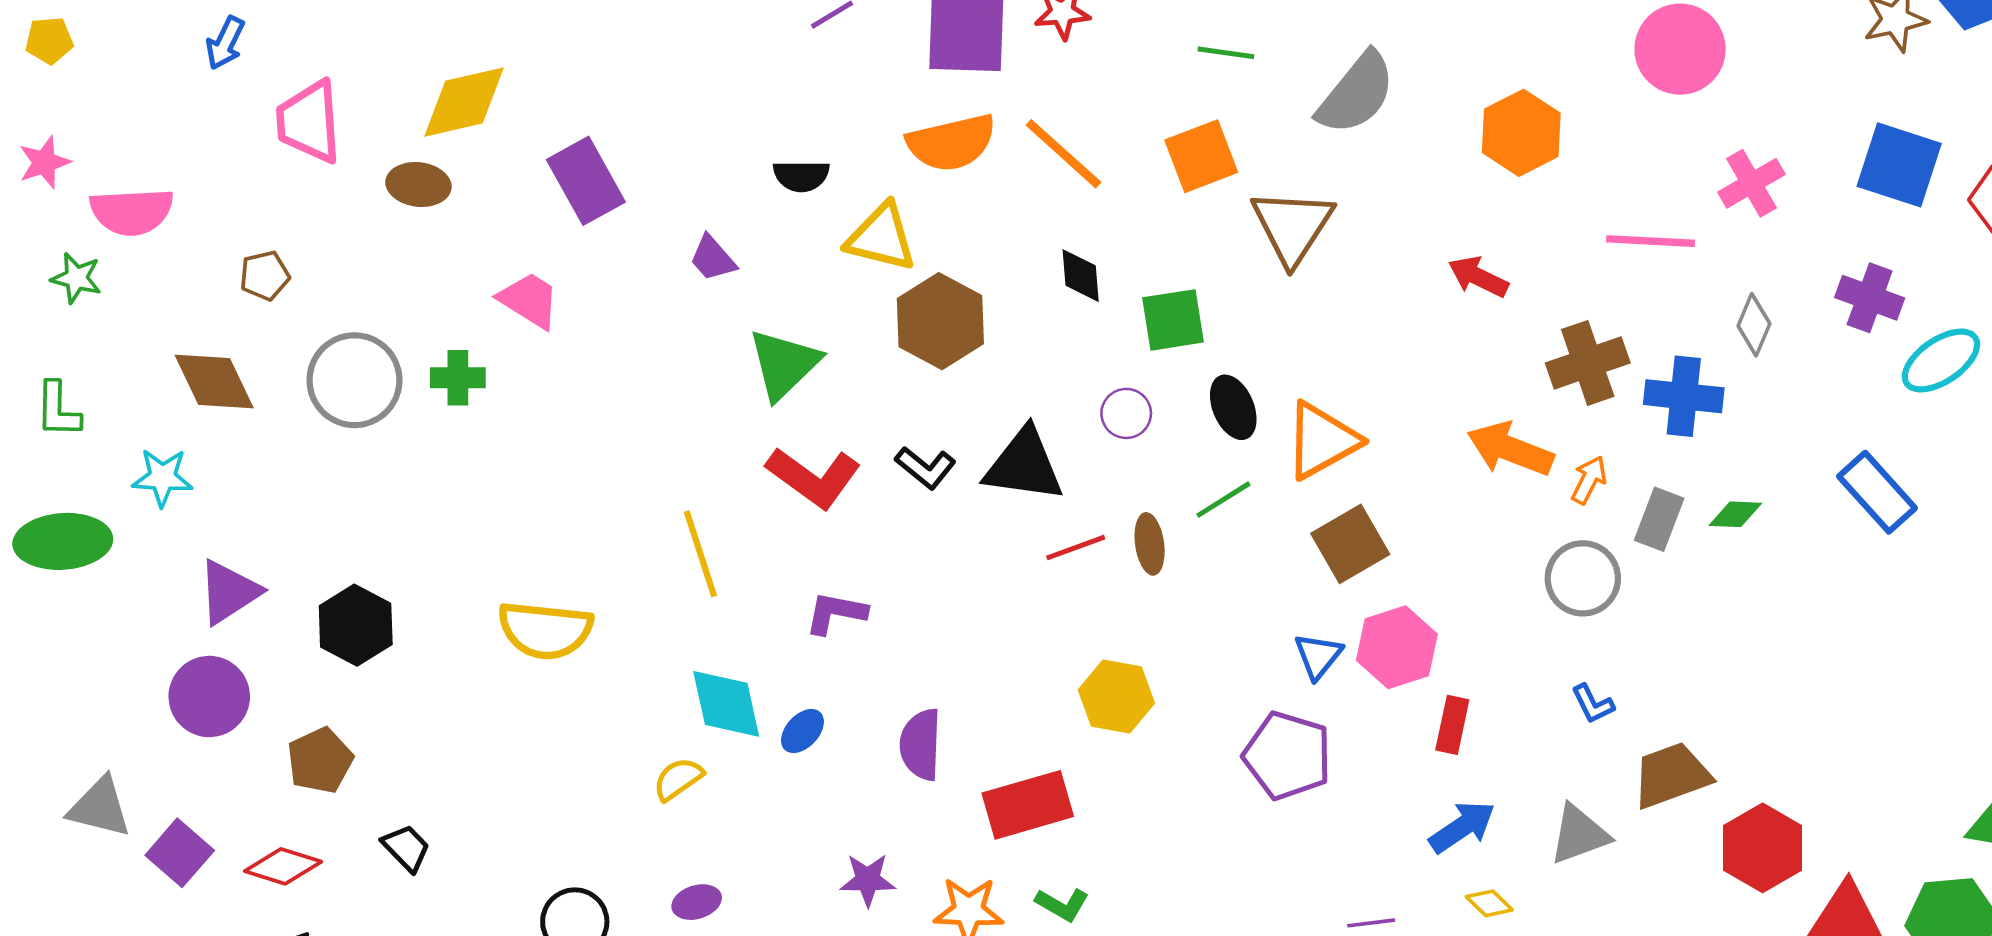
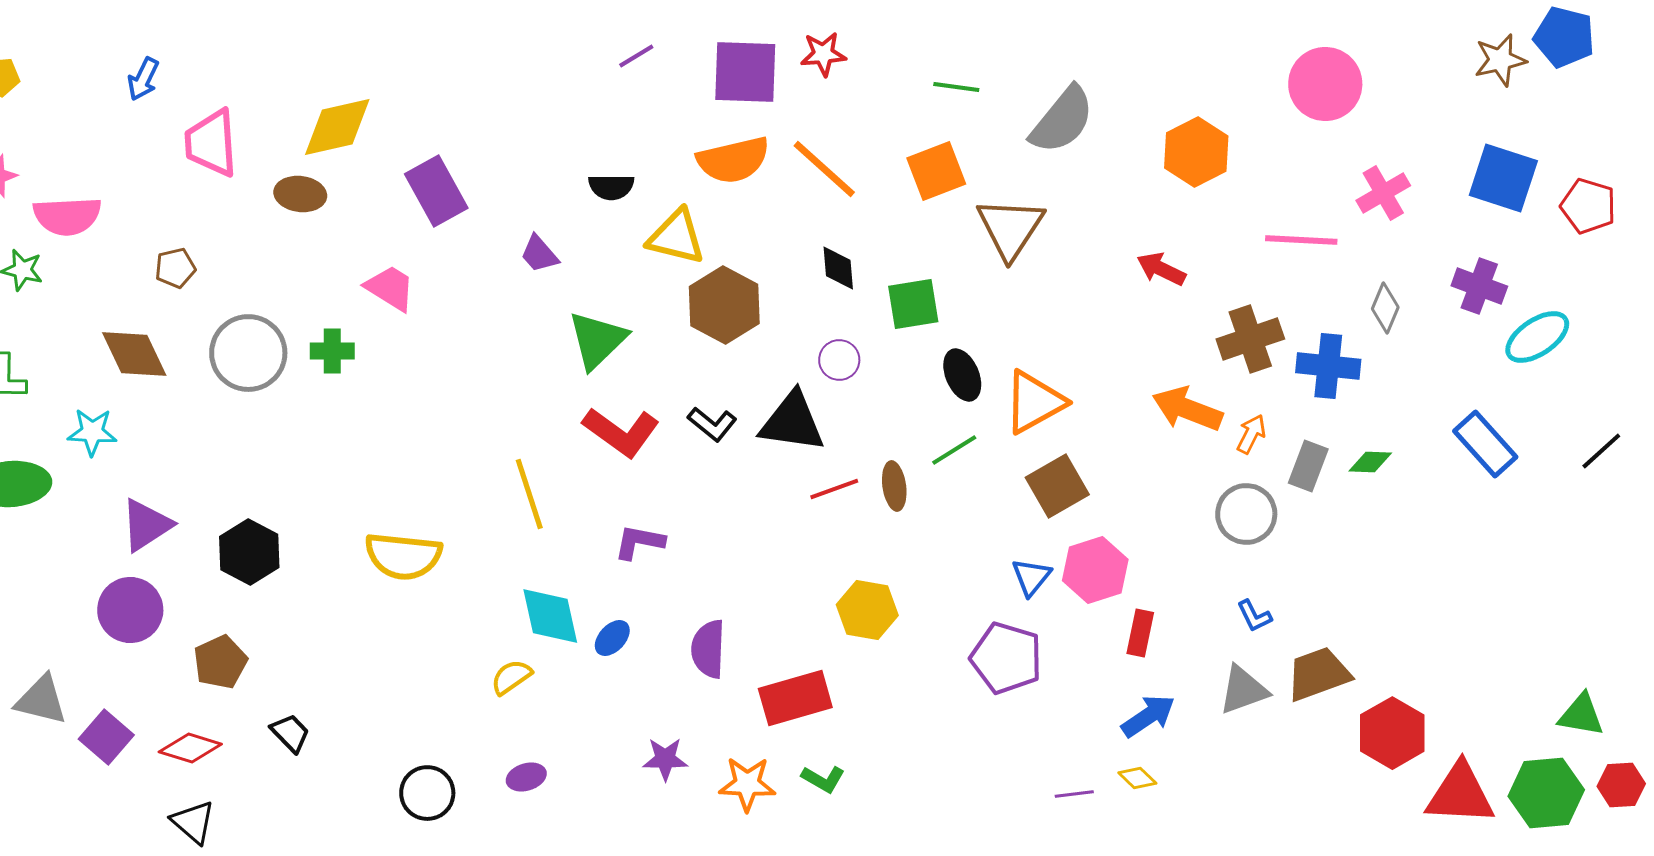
purple circle: (1126, 413) -> (839, 360), moved
gray triangle: (1579, 834) -> (1243, 690), moved
yellow diamond: (1489, 903) -> (1137, 778), moved

